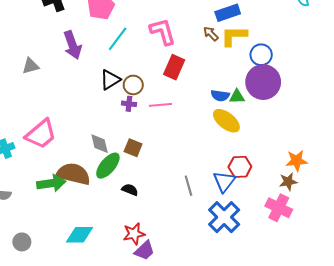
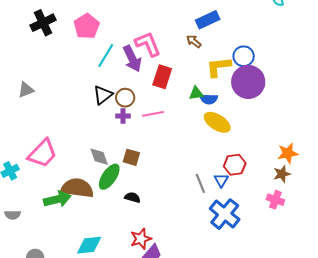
yellow L-shape: (234, 36) -> (219, 67), moved
purple arrow: (72, 45) -> (132, 59), moved
green triangle: (237, 97) -> (196, 93), moved
blue triangle: (224, 182) -> (221, 180), size x0.7
gray line: (189, 186) -> (200, 183), moved
pink cross: (279, 208) -> (275, 200), size x0.7

